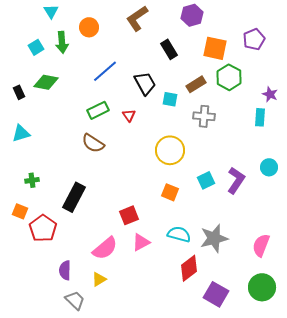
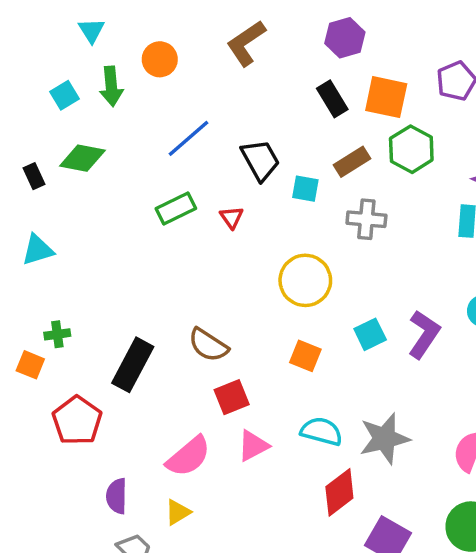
black rectangle: (169, 49) -> (332, 99), moved
brown semicircle: (93, 143) -> (208, 345), moved
orange square: (20, 211) -> (30, 365), moved

